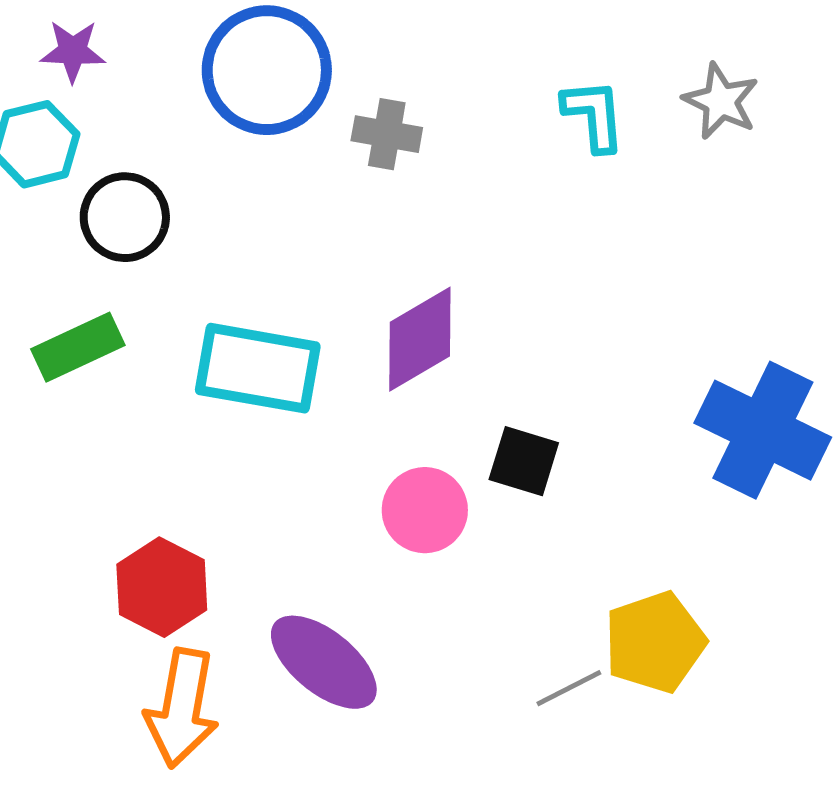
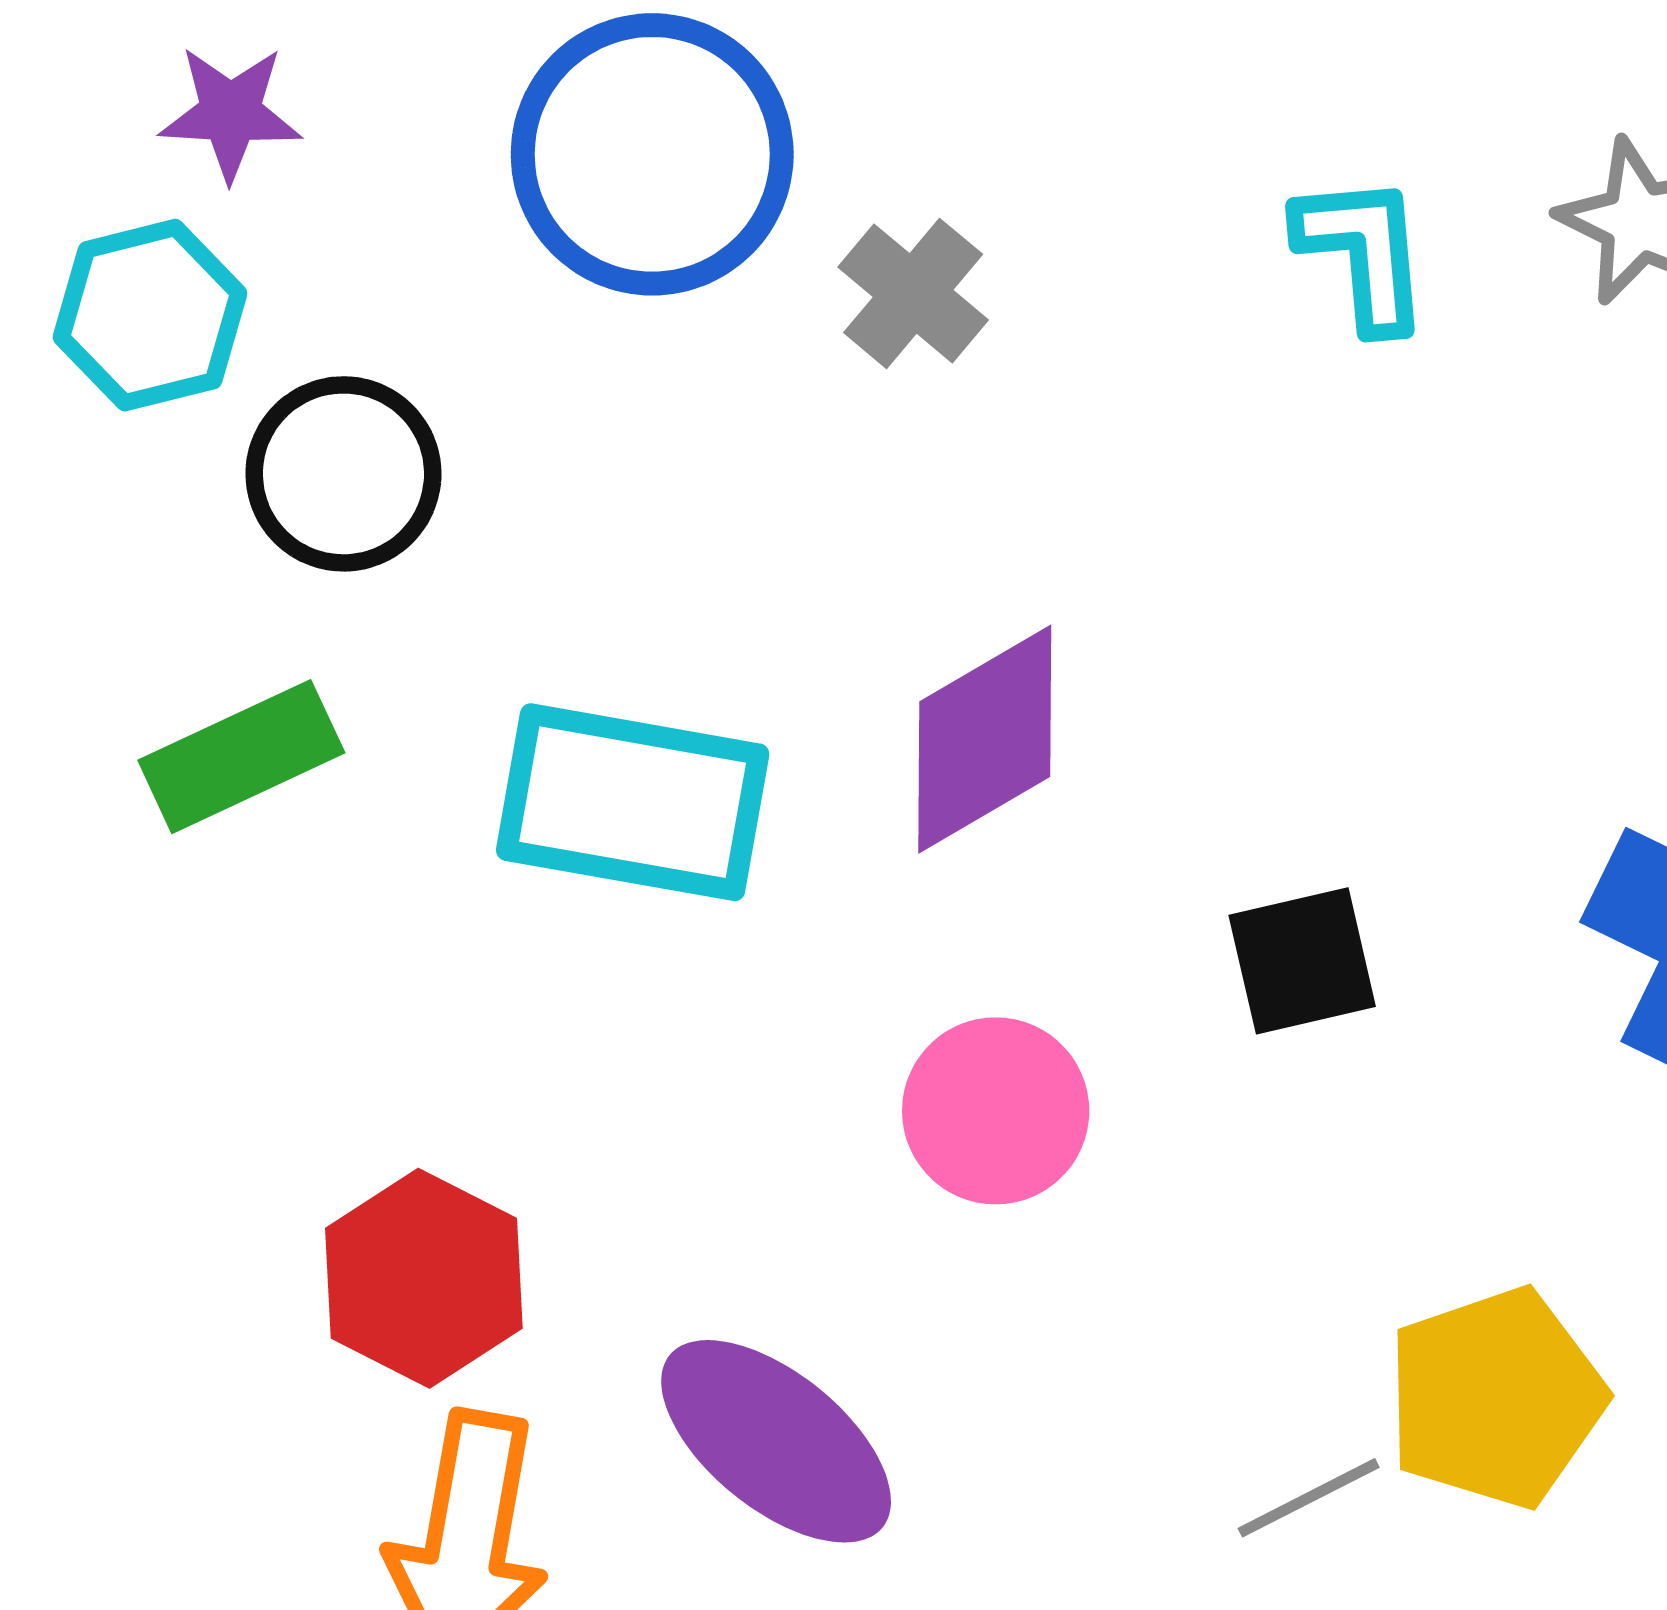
gray cross: (387, 134) -> (913, 293), turned 30
black square: (524, 461) -> (1302, 961), moved, turned -30

